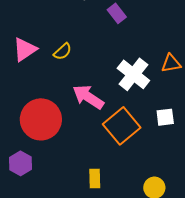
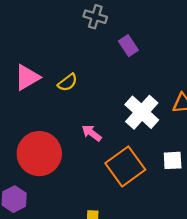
pink arrow: (88, 97) -> (92, 133), size x0.6

